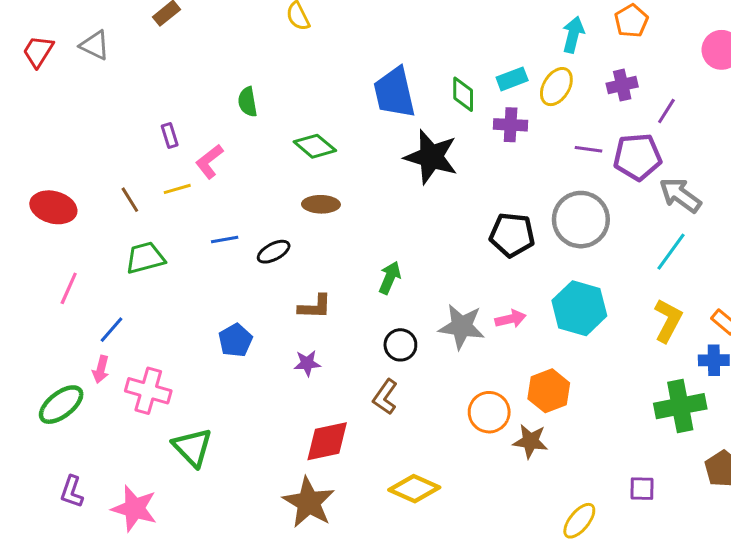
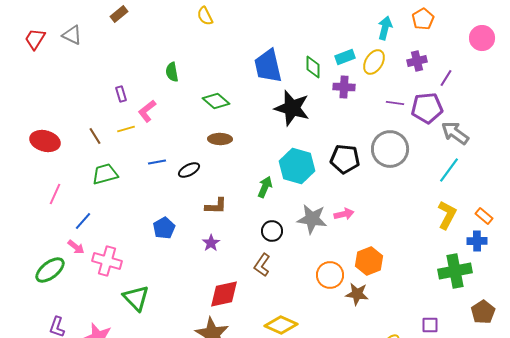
cyan hexagon: (579, 308) -> (297, 166), moved
purple star: (307, 363) -> (211, 243), turned -30
pink arrow: (101, 369) -> (76, 247), turned -66

